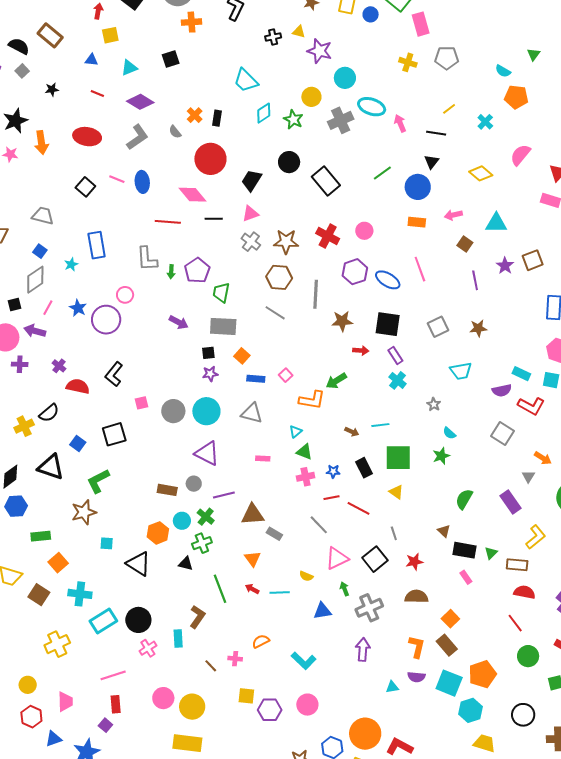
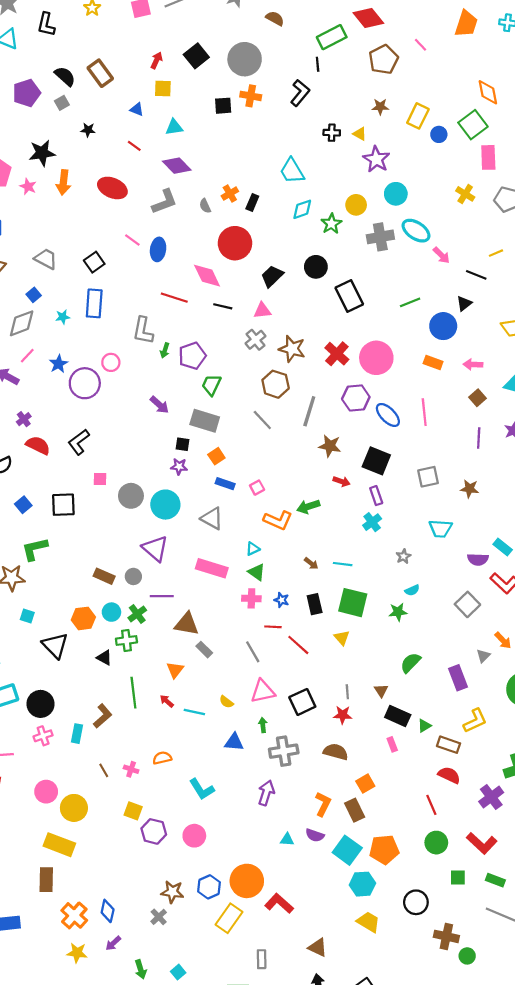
black square: (171, 59) -> (223, 106), moved
pink arrow: (400, 123) -> (441, 255), turned 144
black square: (85, 187) -> (94, 262), moved
pink circle: (364, 231) -> (376, 358), size x1.8
cyan semicircle: (449, 433) -> (412, 590), turned -80
pink rectangle: (263, 458) -> (212, 568), size x2.0
gray line: (394, 533) -> (347, 692), moved

